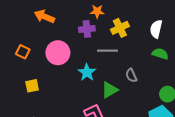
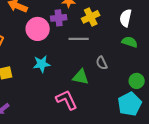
pink circle: (58, 53) -> (38, 29), moved
cyan star: (87, 72) -> (42, 64), moved, turned 30
green triangle: (110, 90) -> (81, 77), turned 42

